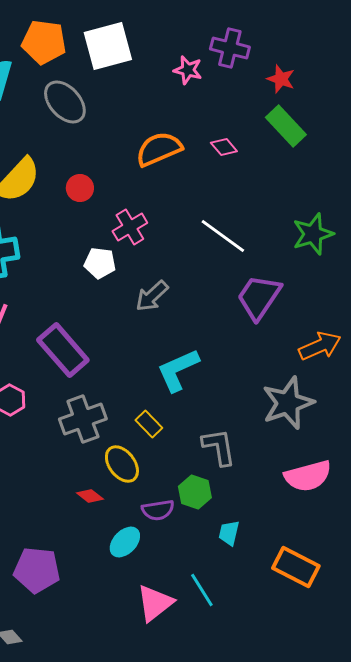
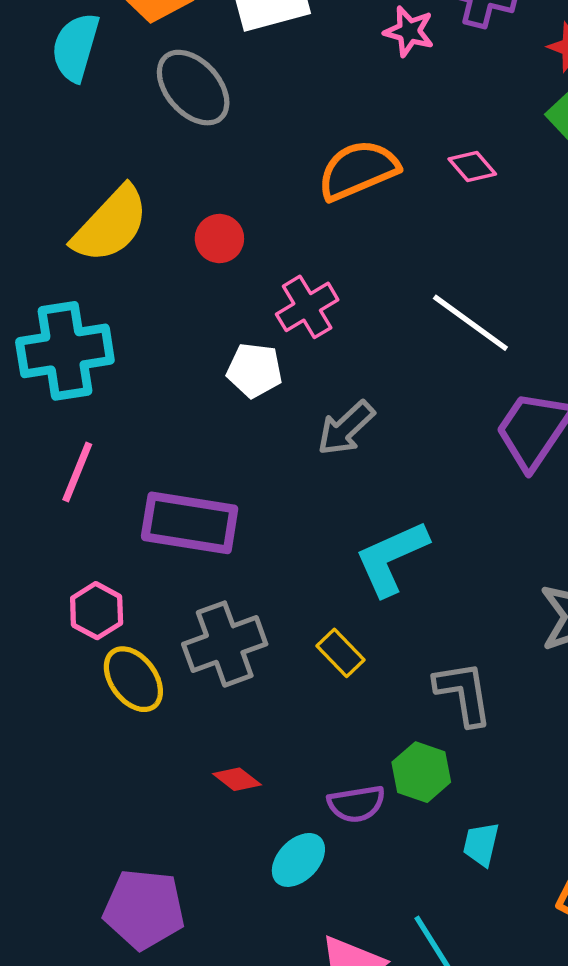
purple rectangle: (63, 350) -> (190, 523), turned -40
yellow ellipse: (122, 464) -> (133, 679), moved

